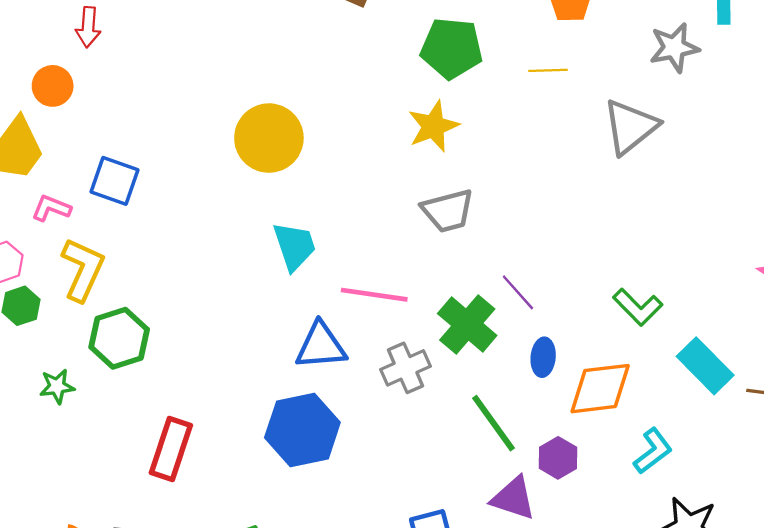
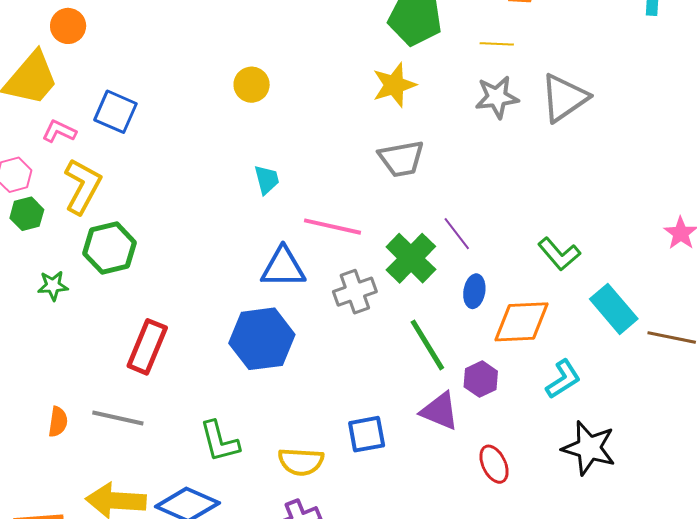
gray star: (674, 48) -> (497, 97), moved
yellow circle: (269, 138) -> (252, 85), size x0.6
cyan trapezoid: (294, 246) -> (267, 180), size x0.7

